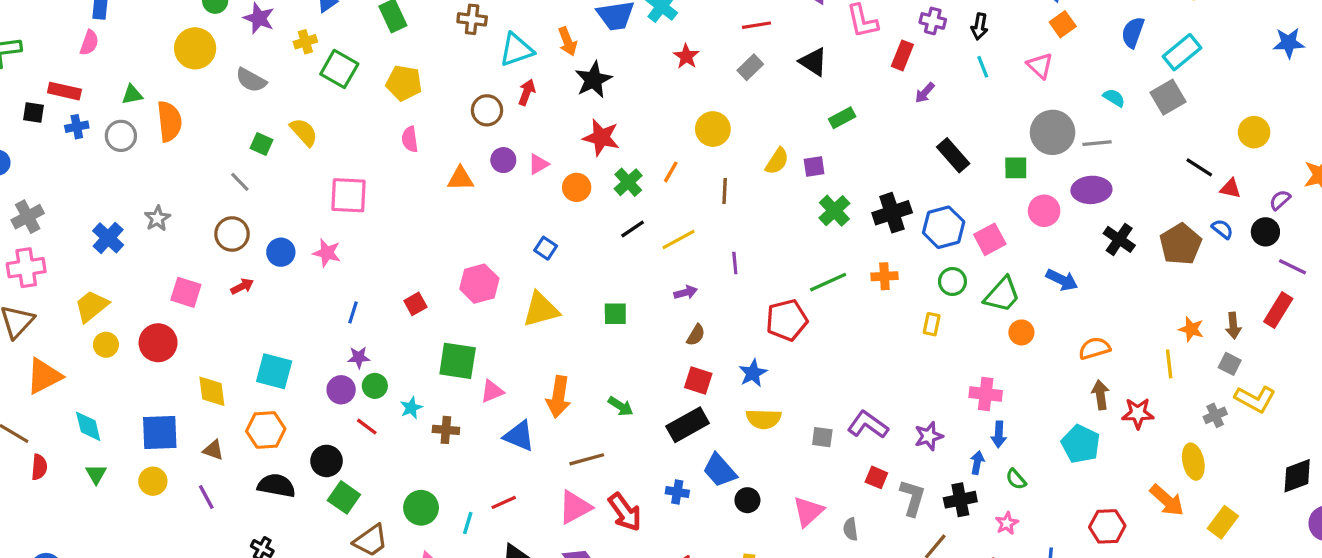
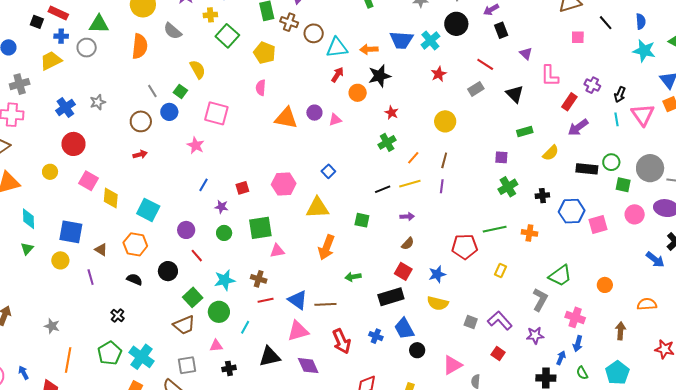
brown cross: (472, 19) -> (289, 22), moved
red line: (756, 25) -> (485, 64), turned 30
orange arrow: (567, 41) -> (369, 49), turned 96
pink triangle: (1040, 66) -> (643, 115), moved, size x1.4
purple arrow: (925, 93) -> (578, 127), size x1.5
green triangle: (132, 95) -> (99, 24), size x1.5
brown circle: (487, 110) -> (314, 33), moved
orange semicircle: (169, 121) -> (140, 46), moved
red star: (601, 137) -> (392, 113), moved, size x0.6
green square: (261, 144) -> (180, 91), moved
black rectangle: (953, 155) -> (587, 169), turned -55
yellow semicircle: (777, 161) -> (551, 153), moved
orange line: (671, 172) -> (413, 158), moved
orange triangle: (460, 179) -> (286, 118), size x1.4
orange circle: (577, 187) -> (358, 93), moved
black cross: (892, 213) -> (542, 196), size x0.6
black line: (633, 229) -> (383, 189), moved
blue circle: (281, 252) -> (169, 112), moved
purple line: (735, 263) -> (442, 186), moved
blue arrow: (1062, 280) -> (655, 260), moved
green circle: (952, 281) -> (611, 162), moved
pink square: (186, 292) -> (89, 181), moved
green trapezoid: (1002, 295) -> (560, 276), moved
yellow trapezoid: (91, 306) -> (51, 61), moved
yellow rectangle: (932, 324) -> (500, 270), moved
red circle: (158, 343) -> (73, 144), moved
purple star: (359, 357) -> (221, 207), moved
green square: (458, 361) -> (260, 228), turned -30
green circle: (375, 386) -> (224, 233), moved
yellow diamond: (212, 391) -> (111, 198), moved
brown arrow: (1100, 395) -> (620, 331), moved
orange arrow: (558, 397) -> (326, 247), moved
green arrow: (621, 406) -> (353, 277), turned 126
cyan star: (411, 408) -> (225, 280), moved, size x1.5
brown cross: (446, 430) -> (259, 279), moved
blue triangle: (519, 436) -> (298, 300), moved
cyan pentagon: (1081, 444) -> (617, 373), moved
black semicircle: (276, 486) -> (134, 279), size x0.7
green square: (344, 497) -> (193, 297), moved
gray L-shape: (913, 498) -> (540, 300), moved
red line: (504, 502) -> (266, 300), moved
pink triangle: (575, 507) -> (298, 331), moved

